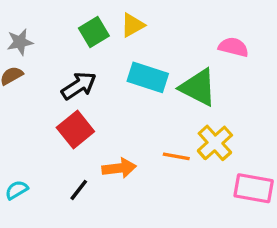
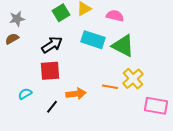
pink semicircle: (233, 47) -> (115, 16), moved
red square: (75, 129) -> (50, 71), turned 35
cyan semicircle: (17, 190) -> (25, 94), moved

